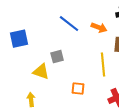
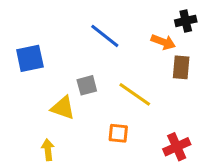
orange arrow: (99, 28) -> (163, 42), moved
yellow line: (103, 65) -> (135, 94), moved, turned -50

